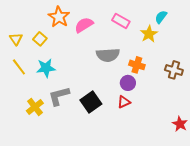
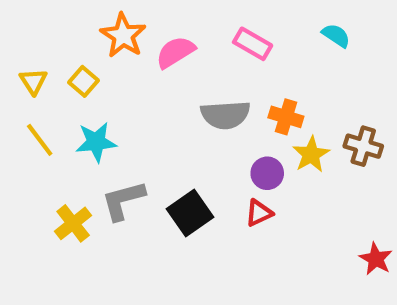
cyan semicircle: (161, 17) -> (336, 35), turned 88
yellow star: (149, 34) -> (311, 154), moved
orange cross: (137, 65) -> (286, 117), moved

